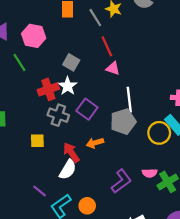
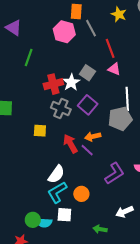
gray line: (95, 18) -> (91, 28), moved
pink hexagon: (34, 36) -> (64, 32), moved
gray square: (71, 62) -> (87, 73), moved
green line: (20, 63) -> (29, 57), turned 48
white semicircle: (68, 170) -> (56, 174), moved
purple line: (40, 191) -> (87, 150), moved

